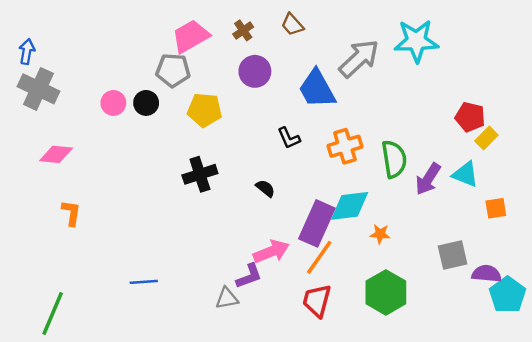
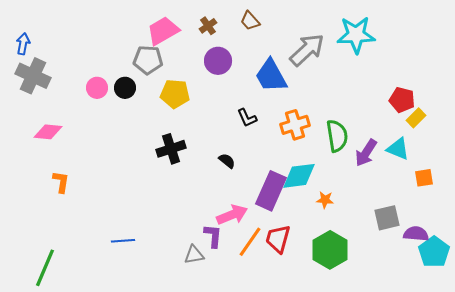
orange line: (319, 257) -> (250, 242), moved
purple L-shape: (249, 276) -> (213, 236), turned -65
red trapezoid: (317, 301) -> (278, 239), moved

